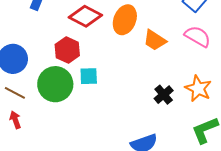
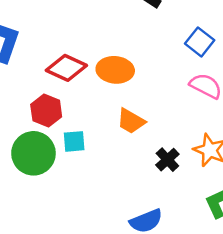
orange ellipse: (125, 20) -> (115, 70), turned 76
orange trapezoid: (155, 40) -> (131, 121), moved

